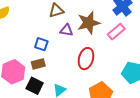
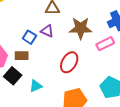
purple triangle: (66, 30) -> (47, 31), moved

